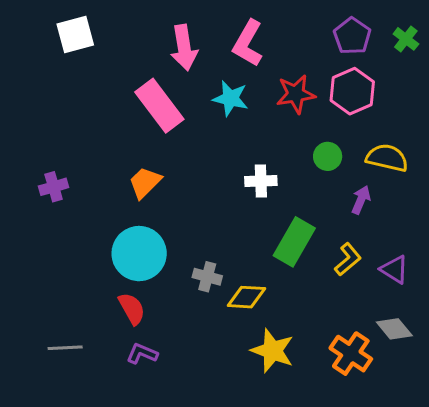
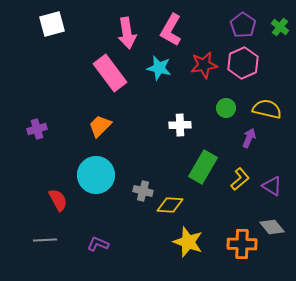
red semicircle: (132, 309) -> (58, 200), moved
orange cross: (351, 354) -> (242, 244), turned -32

